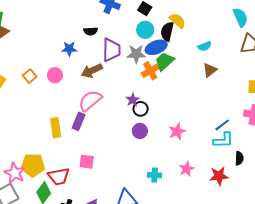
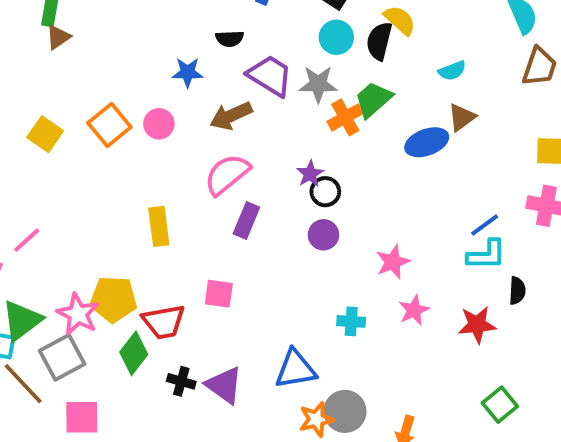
blue ellipse: (156, 47) -> (427, 142), moved
purple trapezoid: (111, 50) -> (270, 76), turned -60
orange square: (30, 76) -> (109, 125), size x1.5
purple rectangle: (79, 121) -> (246, 220), moved
pink star: (177, 131) -> (393, 262), moved

